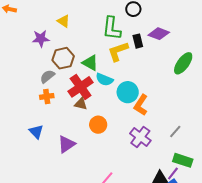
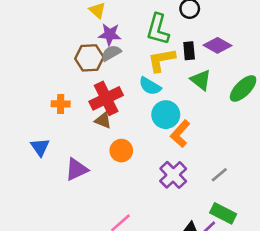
purple star: (41, 39) -> (110, 34), moved
green triangle: (90, 63) -> (201, 80), moved
gray semicircle: (47, 76) -> (111, 53), moved
cyan semicircle: (104, 80) -> (150, 86), moved

